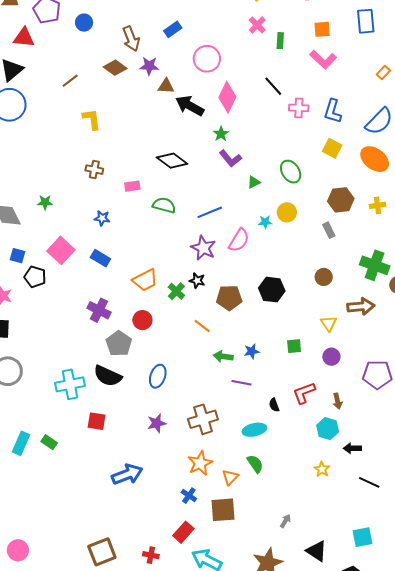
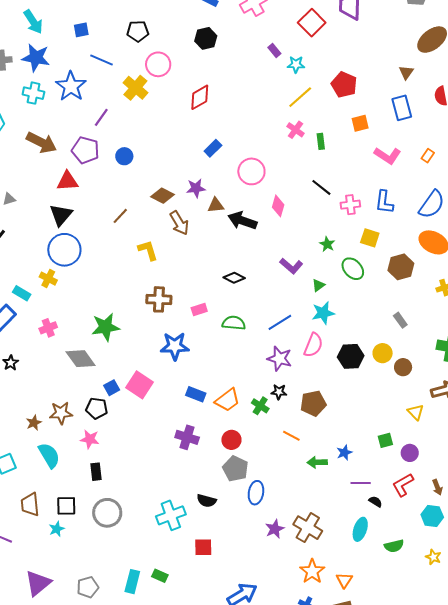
brown arrow: (131, 39) -> (179, 223), moved
pink L-shape: (323, 59) -> (388, 156), moved
pink diamond: (227, 97) -> (278, 206), size x0.7
green star: (221, 134) -> (327, 244), moved
yellow square: (332, 148) -> (370, 238), moved
black diamond: (172, 161) -> (234, 278), size x0.7
brown cross: (94, 170) -> (159, 299), size x1.4
brown hexagon: (341, 200) -> (401, 267), moved
green star: (45, 202) -> (105, 327), moved, size x1.8
yellow circle: (287, 212) -> (383, 353), moved
blue star: (102, 218) -> (175, 346), size x1.8
cyan star: (265, 222) -> (323, 313), moved, size x1.6
blue square: (17, 256) -> (112, 388), moved, turned -35
blue rectangle: (100, 258) -> (196, 394), moved
black pentagon: (35, 277) -> (97, 408), moved
black hexagon: (272, 290) -> (351, 356), moved
gray pentagon: (119, 344) -> (235, 469), moved
purple circle: (331, 357) -> (410, 453), moved
black semicircle: (108, 376) -> (207, 501), size x0.7
purple line: (241, 383) -> (361, 483), moved
black semicircle: (274, 405) -> (375, 502), turned 152
brown cross: (203, 419) -> (308, 528), turned -32
purple star: (157, 423) -> (275, 529), moved
cyan ellipse: (254, 430) -> (360, 529), turned -50
green semicircle: (255, 464) -> (394, 546), moved, turned 120

